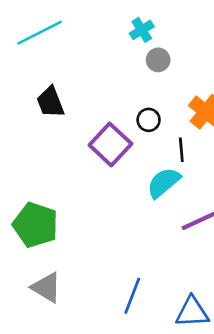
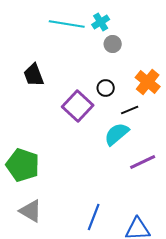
cyan line: (40, 33) -> (67, 24), moved, turned 36
black line: (181, 150) -> (130, 110), turned 72

